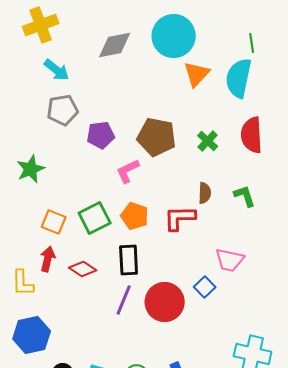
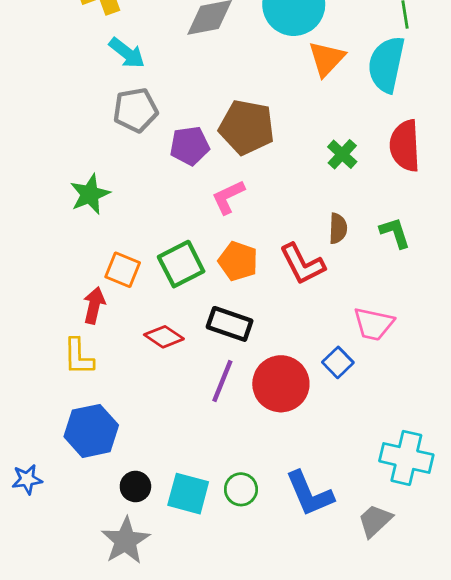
brown pentagon: (157, 137) -> (247, 127), moved
red L-shape: (180, 218) -> (302, 264), turned -116
red arrow: (48, 259) -> (94, 305), moved
black rectangle: (129, 260) -> (230, 324), turned -68

